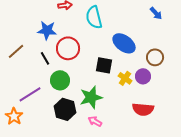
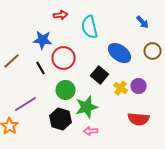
blue arrow: (156, 13) -> (142, 22), moved
brown circle: (155, 57) -> (152, 51), moved
black square: (104, 65) -> (100, 75), turned 30
green circle: (60, 80) -> (66, 90), moved
pink arrow: (95, 121) -> (90, 131), turned -32

